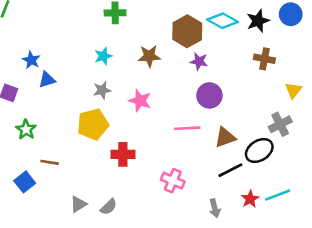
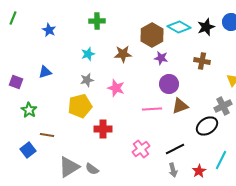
brown cross: (264, 59) -> (202, 61), moved
blue star: (31, 60) -> (49, 30), moved
brown triangle: (225, 137) -> (180, 106), moved
black line: (230, 170) -> (175, 149), moved
pink cross: (173, 181) -> (141, 149), turned 30
cyan line: (278, 195) -> (221, 160), turned -42
red star: (250, 199) -> (199, 171), moved
gray triangle: (78, 204) -> (69, 167), size x1.6
gray semicircle: (109, 207) -> (92, 169), turned 80

